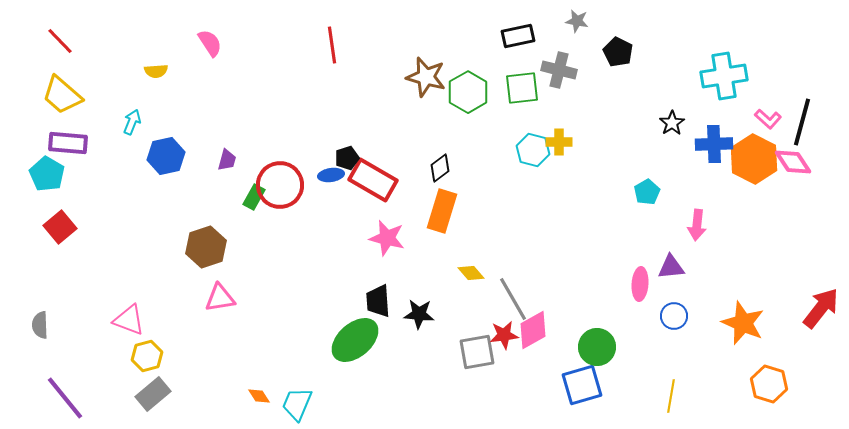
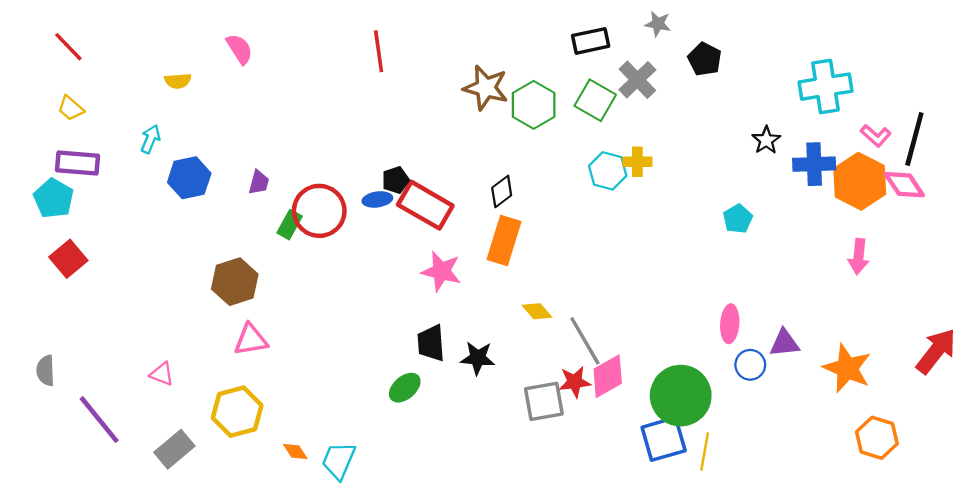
gray cross: (559, 70) -> (637, 80), turned 32
green square: (522, 88) -> (595, 100), turned 36
yellow trapezoid: (62, 95) -> (71, 108), size x0.6
pink arrow: (697, 225) -> (859, 256), moved
purple triangle: (671, 267) -> (784, 343), moved
blue circle: (674, 316) -> (750, 365), moved
pink triangle: (129, 320) -> (162, 374), moved, size x0.7
green ellipse: (355, 340) -> (405, 388), size x0.6
green circle: (597, 347) -> (681, 396), size x1.4
yellow hexagon: (147, 356) -> (237, 412), moved, size x1.4
yellow line: (671, 396) -> (705, 451), moved
purple line: (65, 398) -> (99, 420), moved

